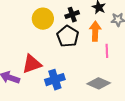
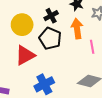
red triangle: (32, 64) -> (25, 55), moved

